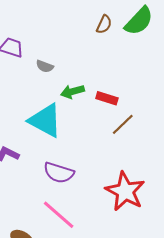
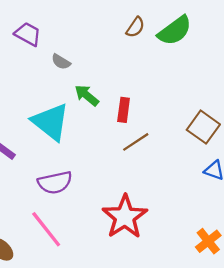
green arrow: (72, 92) -> (87, 95), turned 45
red rectangle: (107, 98) -> (124, 110), turned 70
purple semicircle: (59, 173) -> (55, 183), turned -40

